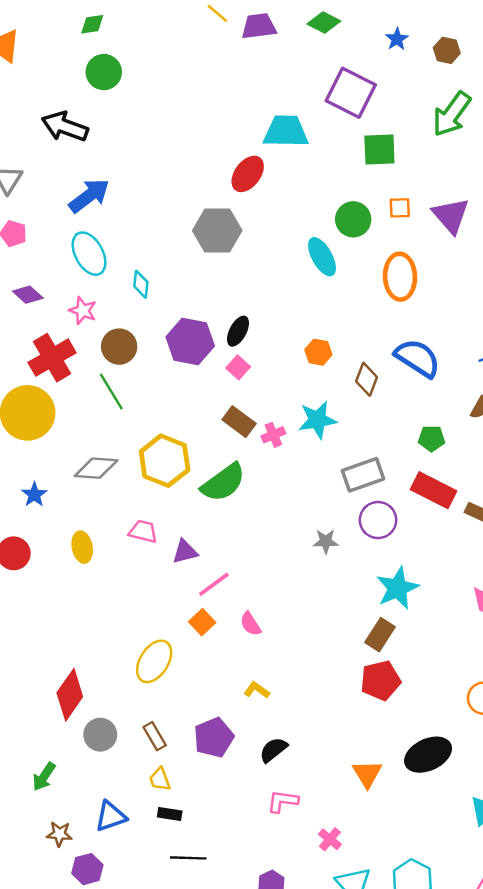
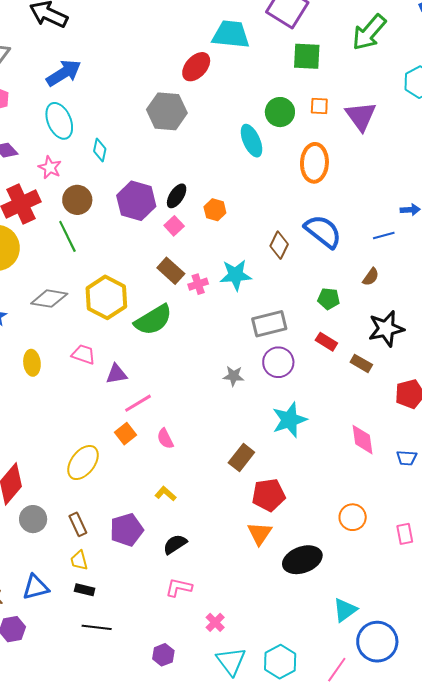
orange hexagon: (318, 352) -> (215, 210), moved
red rectangle: (434, 490) -> (326, 342), size x0.6
brown rectangle: (380, 635) -> (241, 458), moved
orange triangle: (367, 774) -> (260, 534), moved

